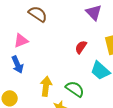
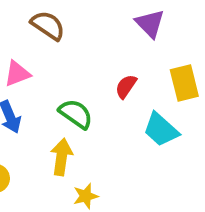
green semicircle: (75, 89) -> (76, 114), moved

